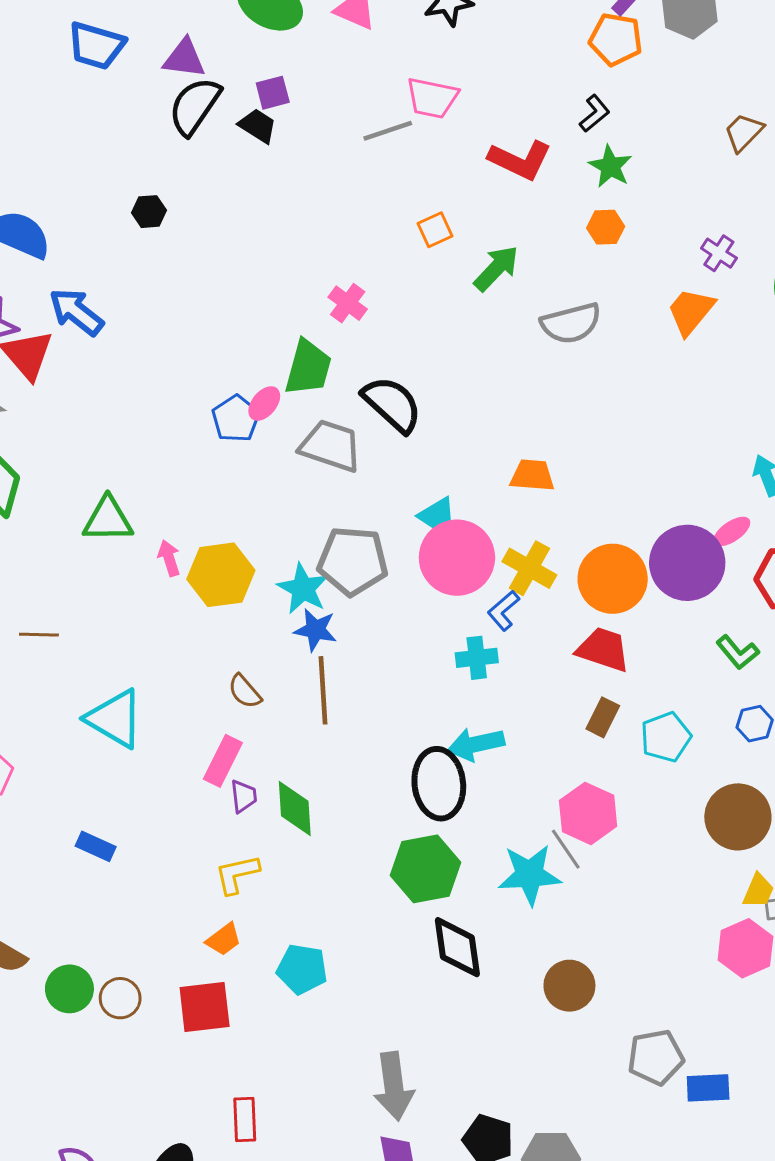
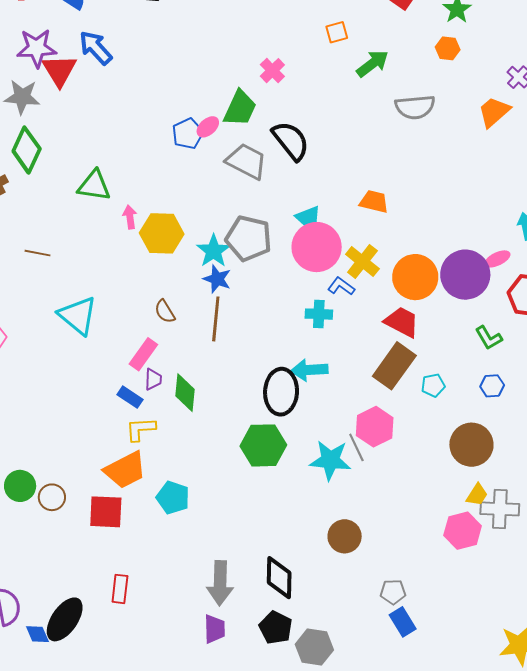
blue L-shape: (503, 611) -> (341, 286), turned 68
brown rectangle: (603, 717) -> (394, 366), size x1.8
cyan pentagon: (666, 737) -> (433, 385), size x0.7
blue rectangle: (96, 846) -> (130, 397), moved
orange trapezoid: (224, 939) -> (125, 470), size x1.8
black diamond: (457, 947) -> (279, 578), moved
gray pentagon: (656, 1057) -> (393, 592), size x0.7
blue rectangle: (708, 1088) -> (403, 622), moved, turned 52

